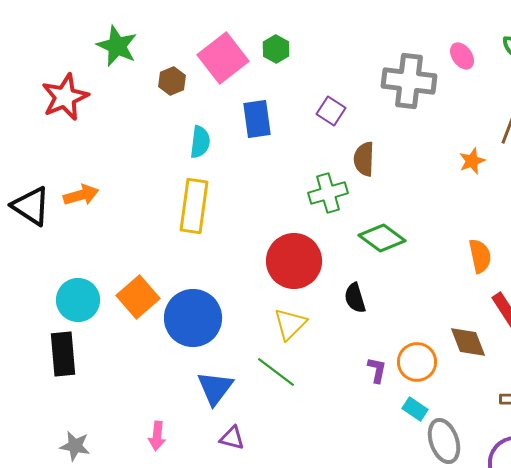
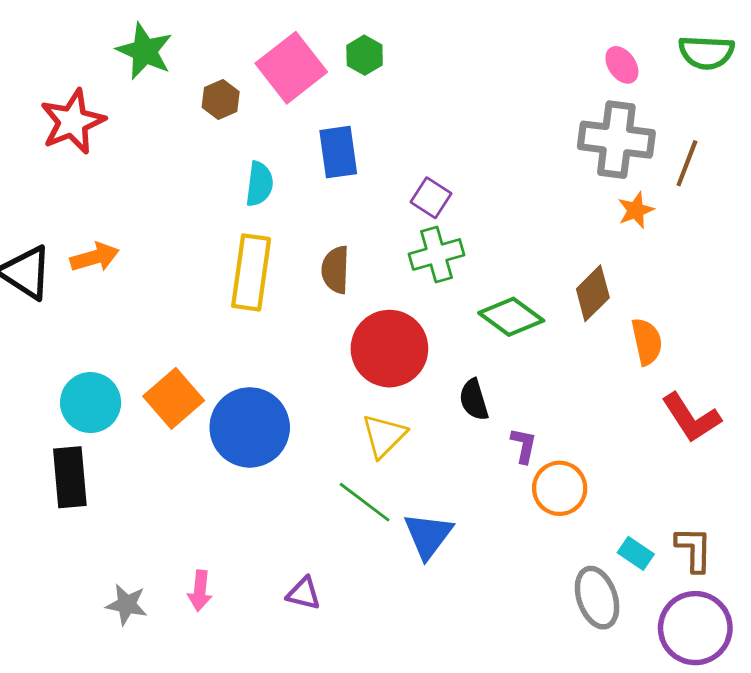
gray cross: (409, 81) -> (616, 140), moved
purple square: (331, 111) -> (431, 198), moved
brown semicircle: (364, 159) -> (335, 270), moved
brown diamond: (468, 342) -> (593, 293), moved, turned 66
purple L-shape: (377, 370) -> (524, 445), moved
blue triangle: (215, 388) -> (428, 535), moved
cyan rectangle: (415, 409) -> (636, 553), moved
gray star: (75, 446) -> (127, 605), moved

